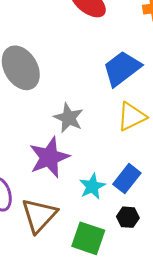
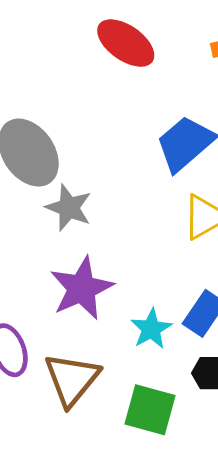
gray star: (69, 118) -> (69, 208), moved

